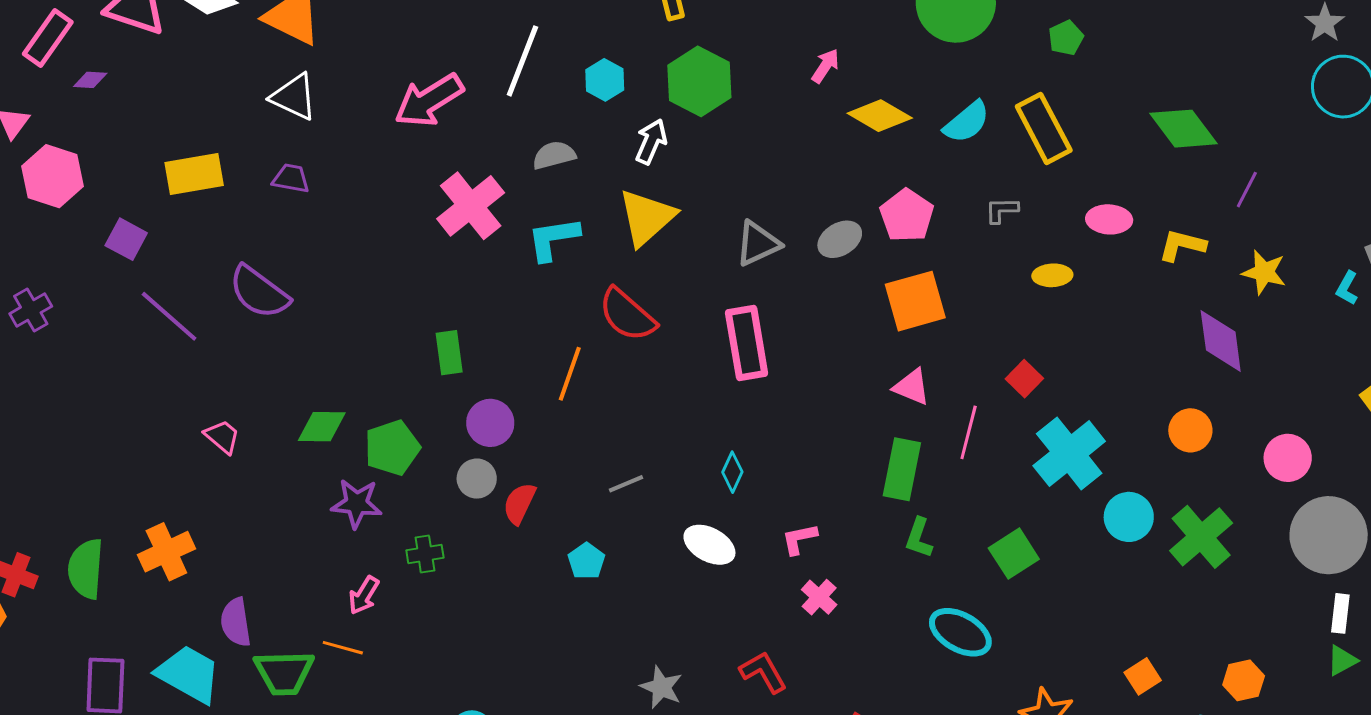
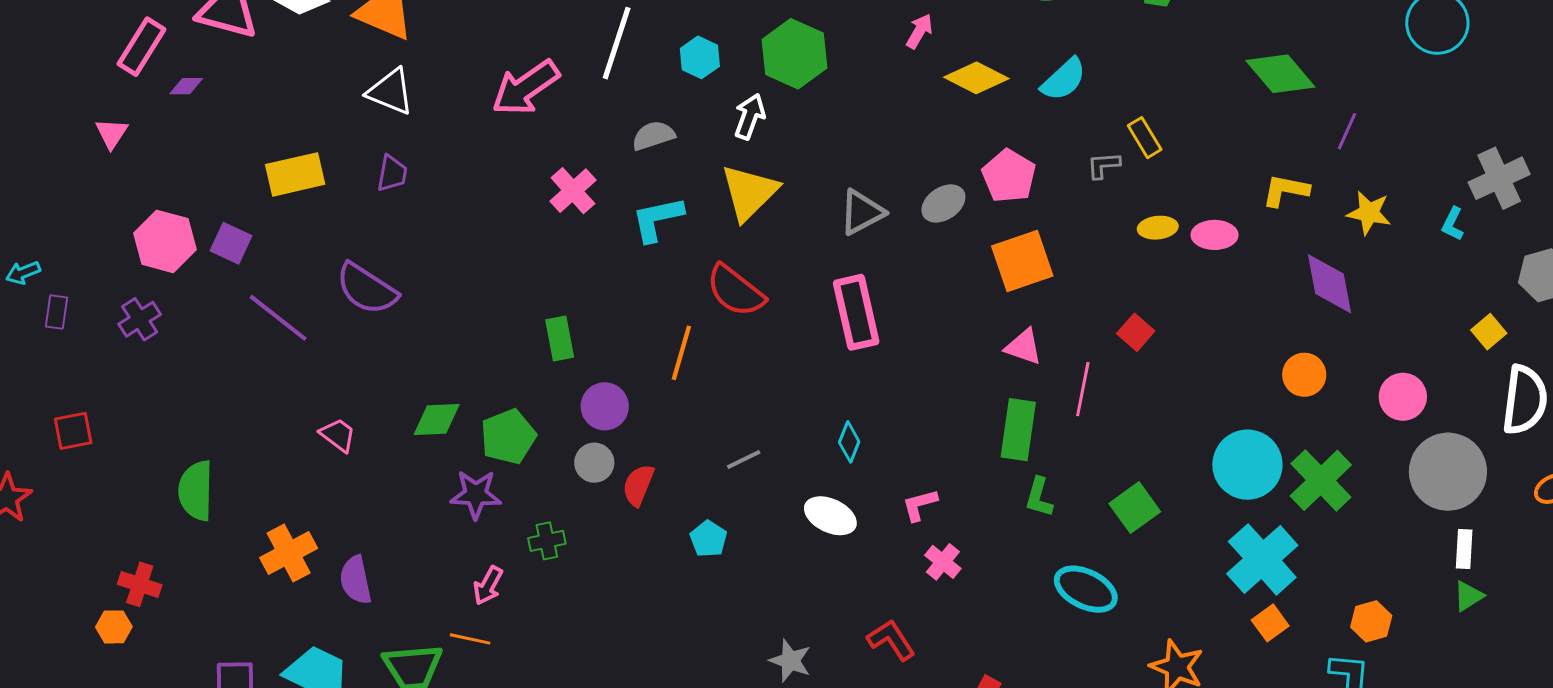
yellow rectangle: (1044, 128) -> (1145, 138), moved, size x0.6
pink hexagon: (53, 176) -> (165, 241), moved
purple trapezoid: (291, 178) -> (392, 173), turned 93
pink cross: (471, 206) -> (573, 191), size x0.7
pink ellipse: (1109, 219) -> (1215, 235), moved
cyan cross: (1069, 454) -> (1262, 559), moved
cyan circle: (1129, 517) -> (1247, 465), size x1.4
green semicircle: (86, 569) -> (196, 491), moved
purple semicircle: (236, 622) -> (356, 580), moved

